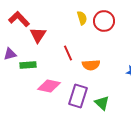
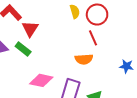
red line: (68, 53) -> (93, 38), moved
green rectangle: (28, 65) -> (23, 49), moved, turned 42

